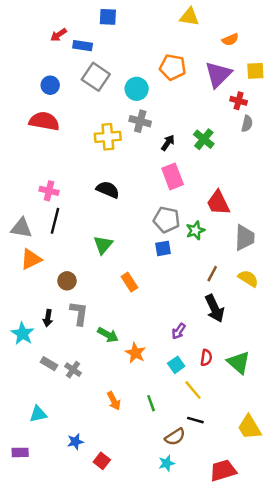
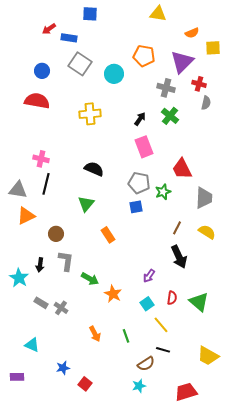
yellow square: (255, 71) -> (213, 48), moved
gray cross: (140, 121) -> (166, 88), moved
black semicircle: (108, 190) -> (94, 169), moved
cyan triangle: (38, 414) -> (32, 345), turned 35
yellow trapezoid: (249, 427) -> (208, 356), turned -30

